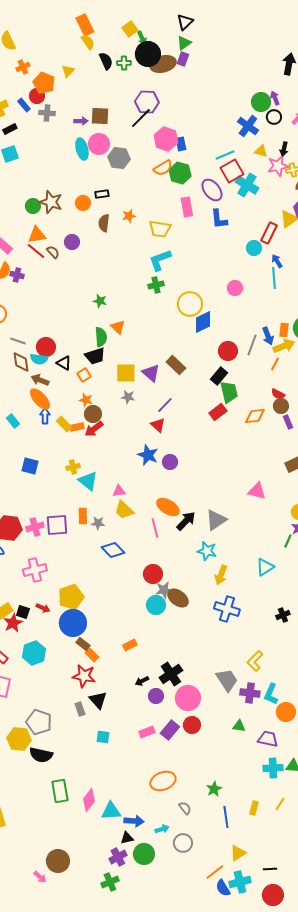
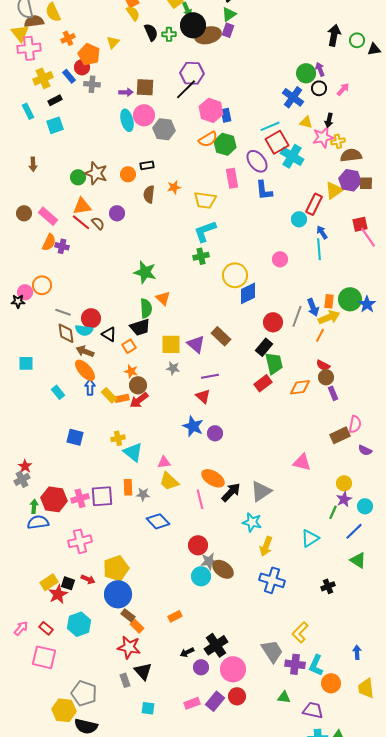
green star: (100, 301) -> (145, 272), size x1.6
purple line: (165, 405) -> (210, 376), turned 36

